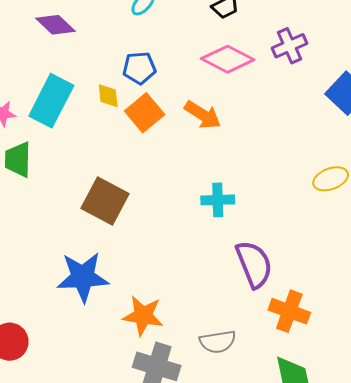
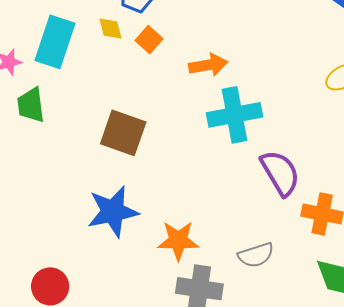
orange square: (145, 113) -> (149, 40), size x0.7
orange arrow: (203, 115) -> (208, 65), moved, turned -33
cyan cross: (218, 200) -> (235, 115), size x1.6

